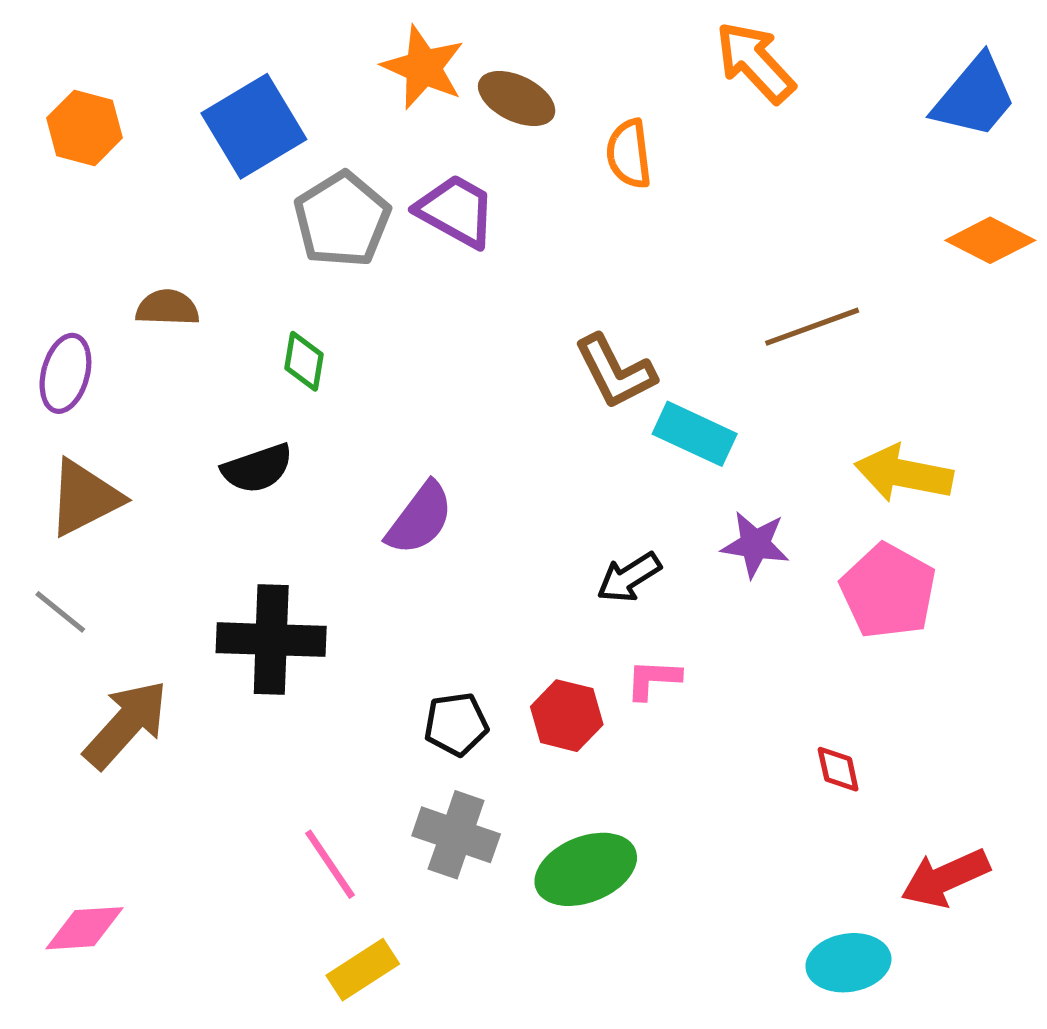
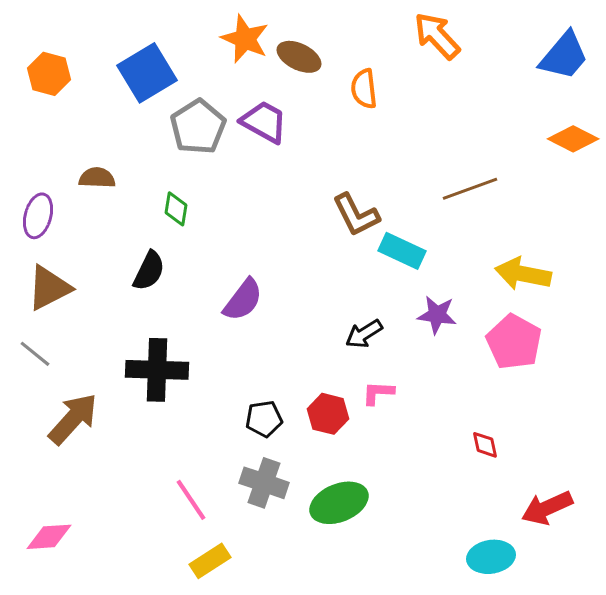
black semicircle: (257, 468) -> (149, 271), turned -45

